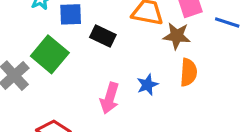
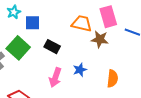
black rectangle: (103, 36) -> (52, 47), moved
orange semicircle: (189, 72) -> (112, 79), moved

